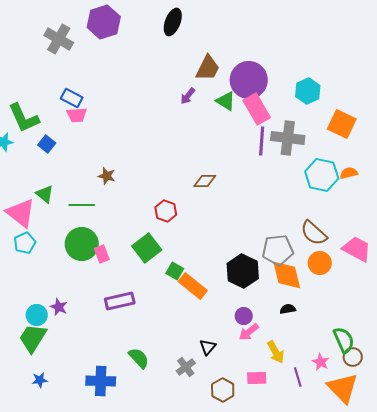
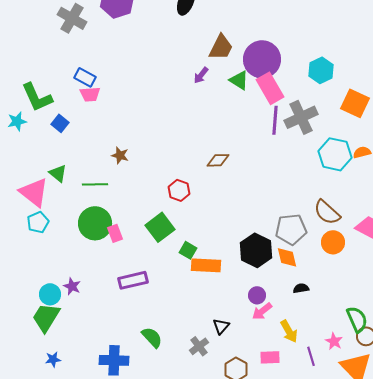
gray cross: (288, 138) -> (301, 117), turned -32
orange diamond: (287, 275) -> (287, 257), moved, size x0.7
orange rectangle: (193, 286) -> (206, 265), turned -36

